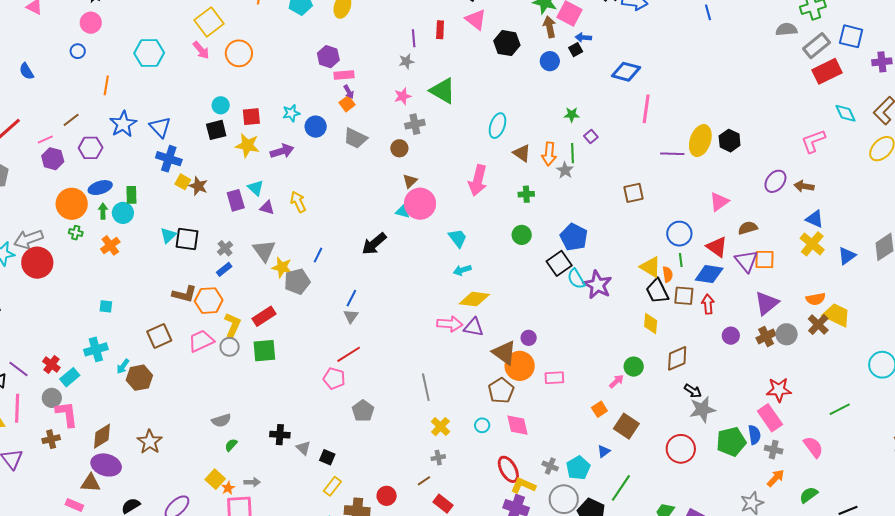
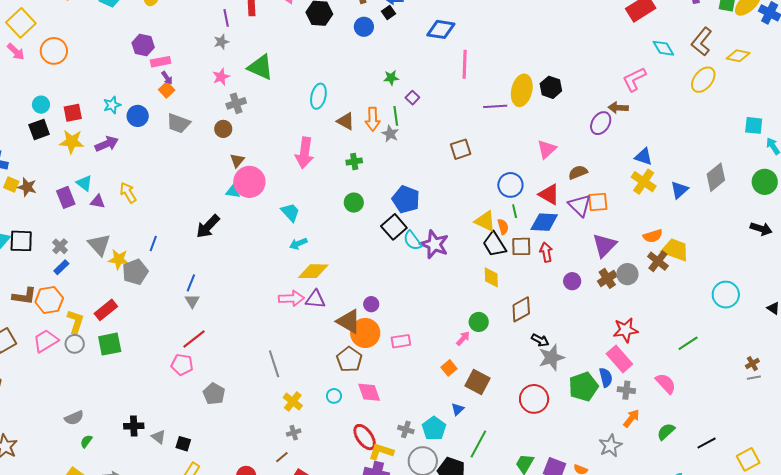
brown arrow: (804, 186) -> (618, 108), moved

